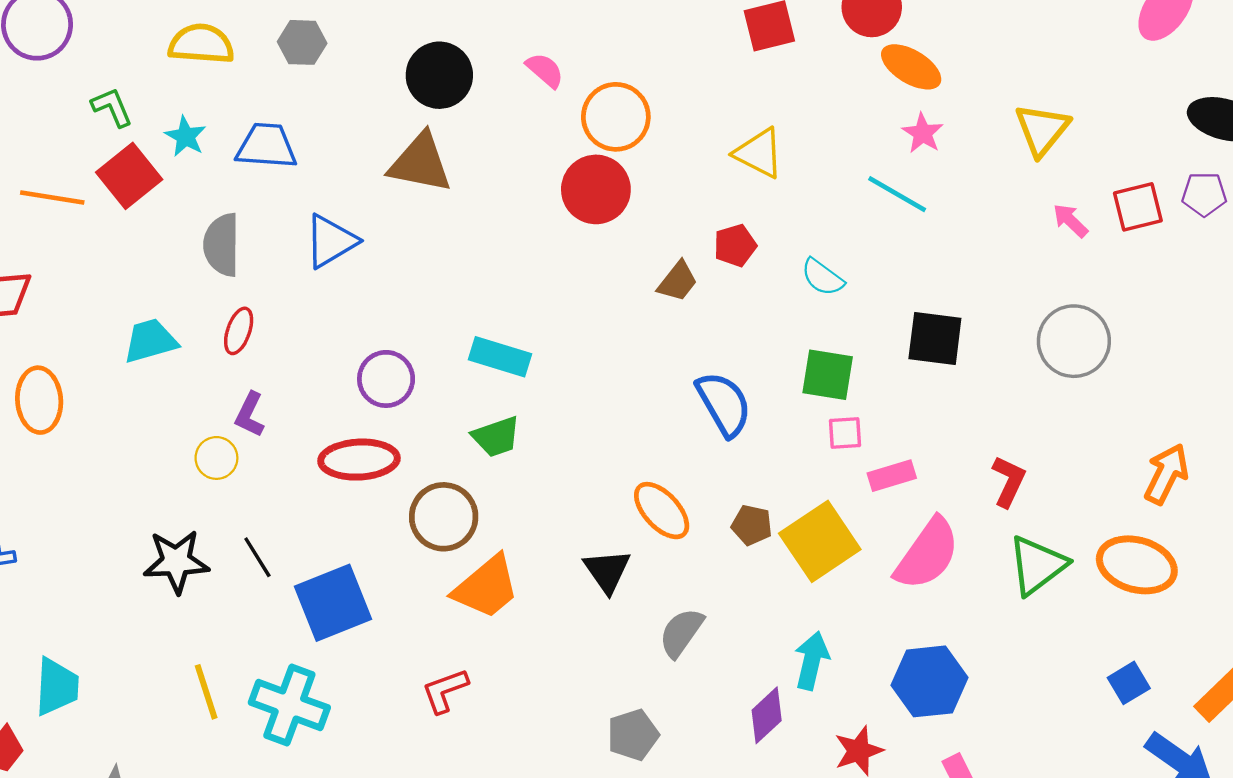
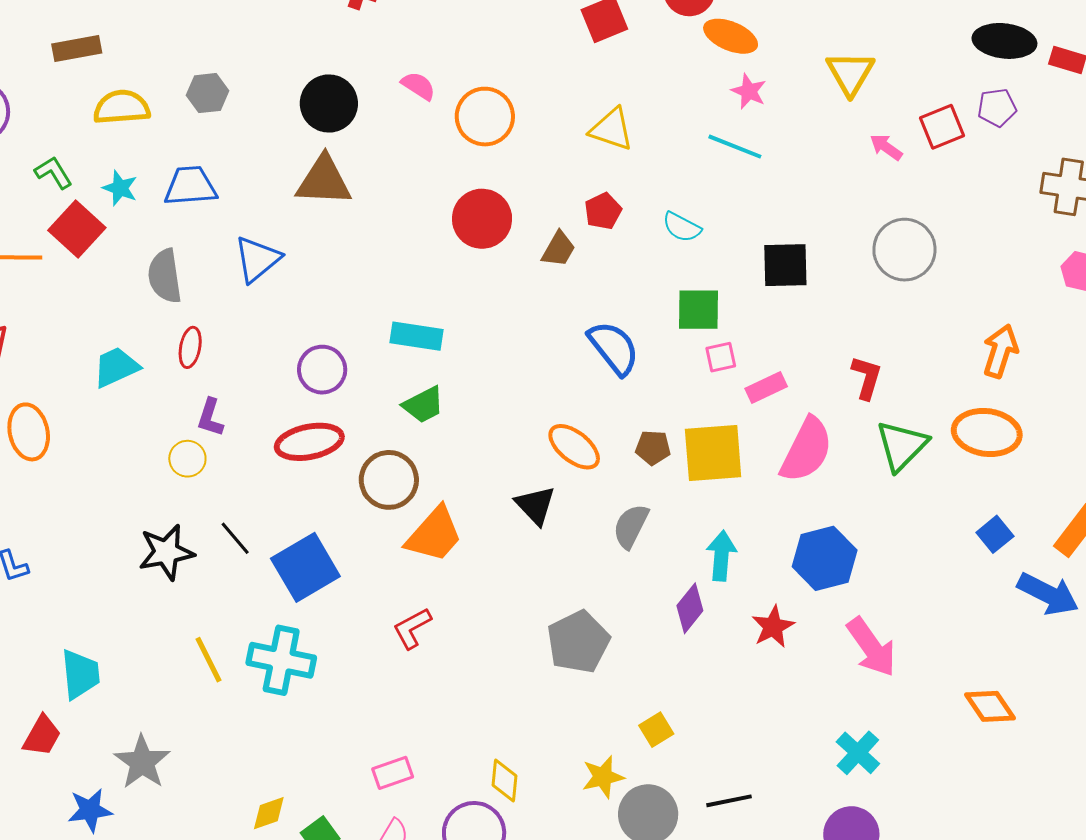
red circle: (596, 189) -> (482, 219), moved
yellow square: (820, 541) -> (713, 453), turned 38
gray semicircle: (681, 633) -> (631, 526), moved
gray pentagon: (633, 735) -> (578, 642), size x1.4

